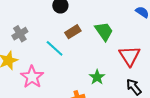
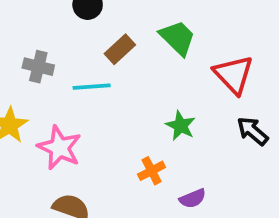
gray cross: (20, 34) -> (38, 67), moved, turned -35
cyan line: (55, 48) -> (92, 87), turned -36

